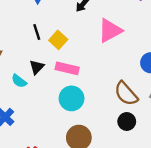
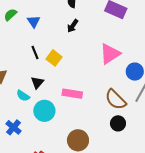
pink triangle: (110, 31) -> (110, 54), moved
pink rectangle: (67, 68) -> (72, 94), moved
cyan circle: (72, 98) -> (44, 111), moved

